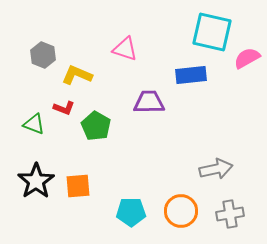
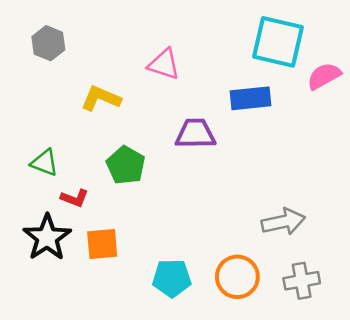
gray hexagon: (43, 55) -> (48, 43), moved
red L-shape: (64, 108) -> (75, 198), moved

